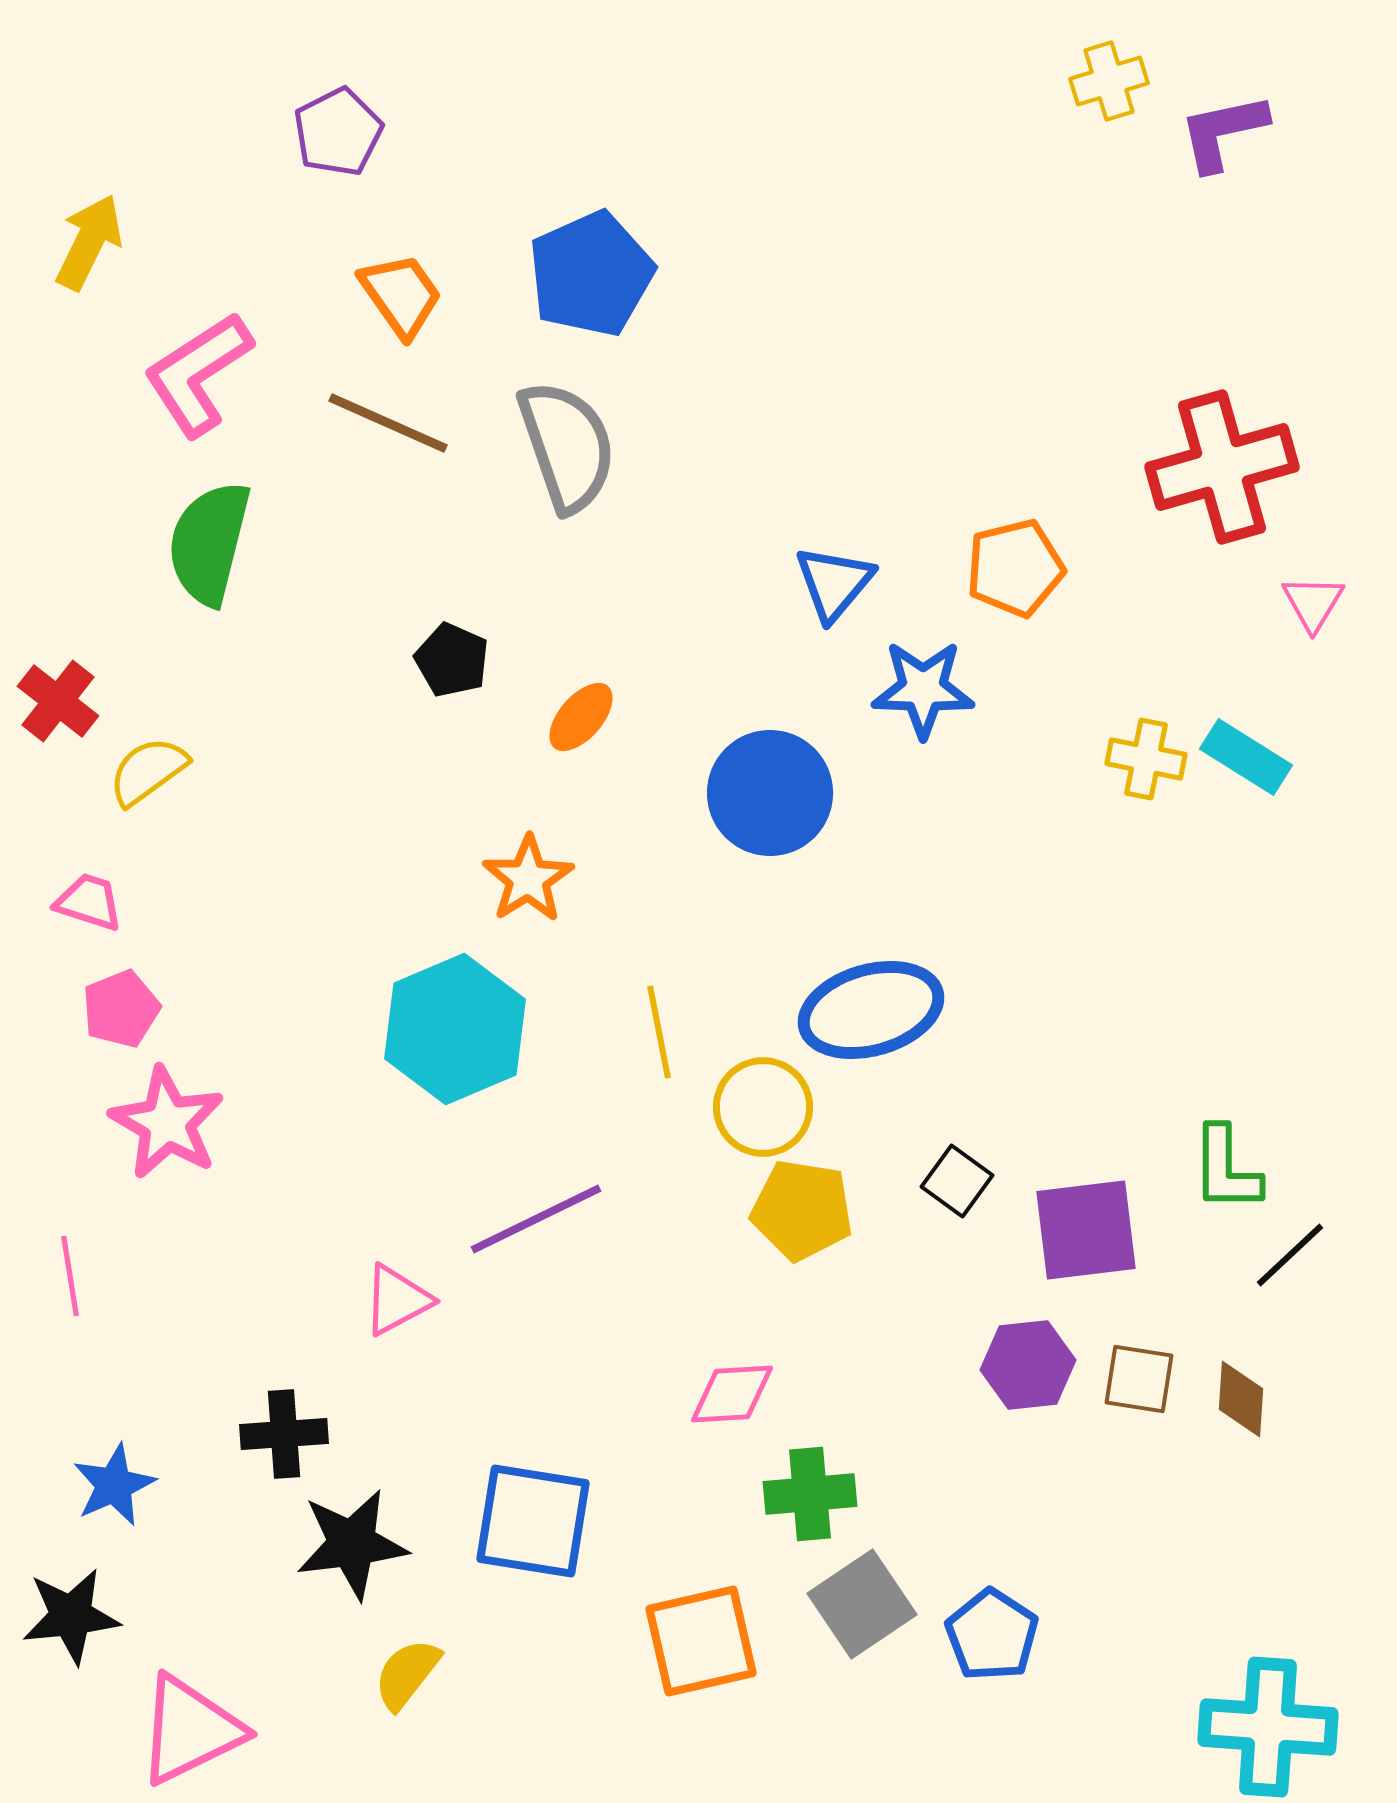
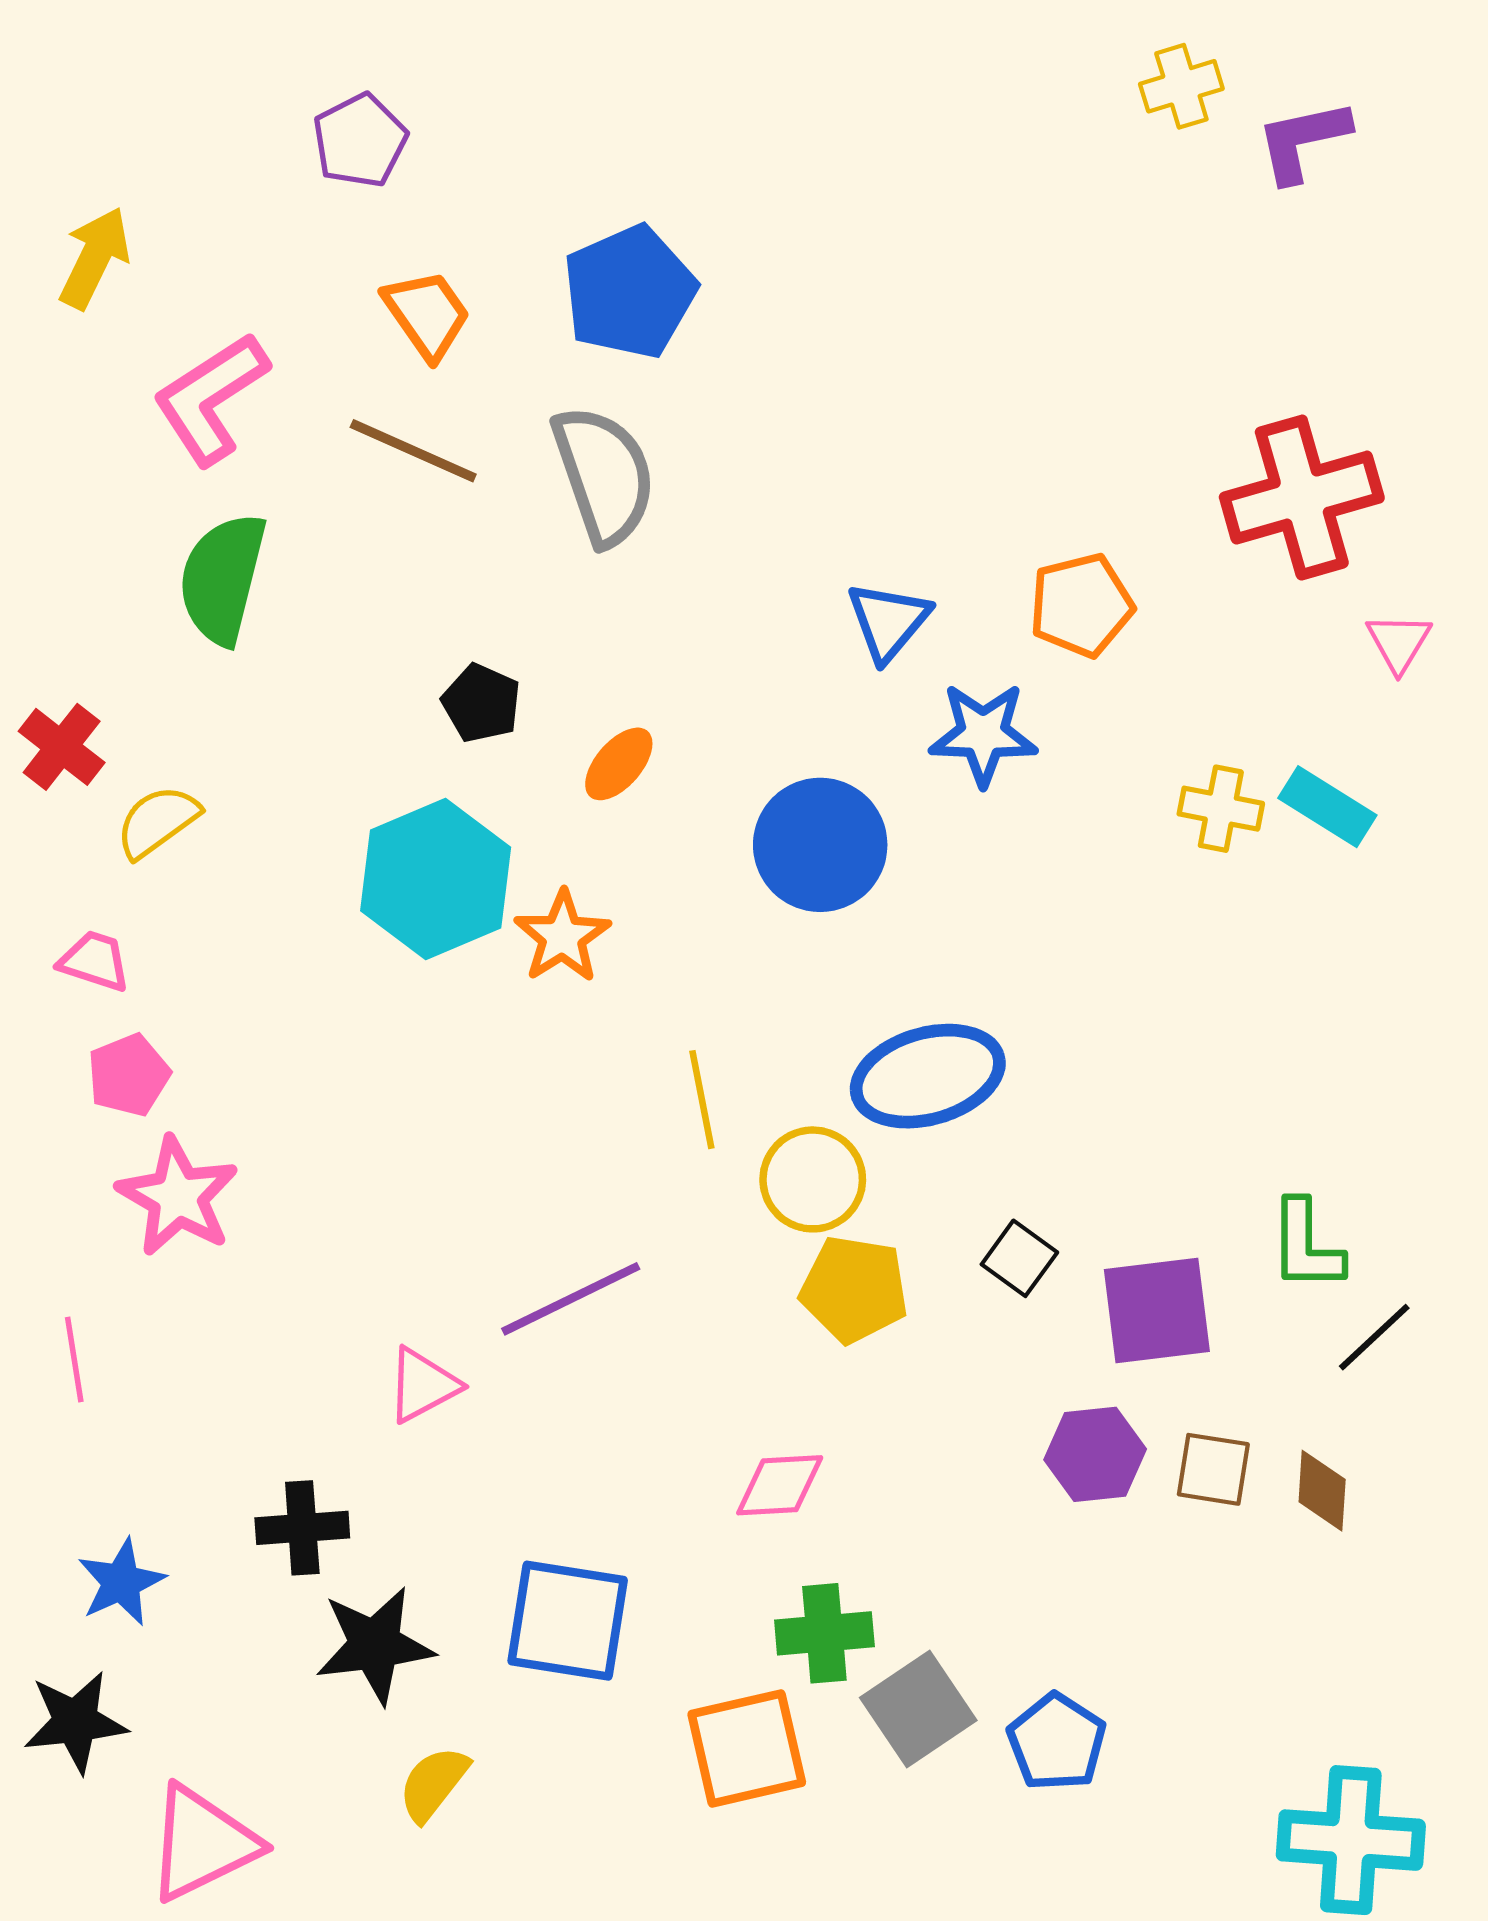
cyan hexagon: (455, 1029) -> (436, 879), moved
green cross: (810, 1494) -> (824, 1633), moved

